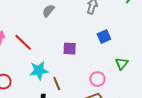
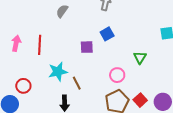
blue square: (104, 37) -> (107, 34), moved
red line: (23, 42) -> (40, 45), turned 54

